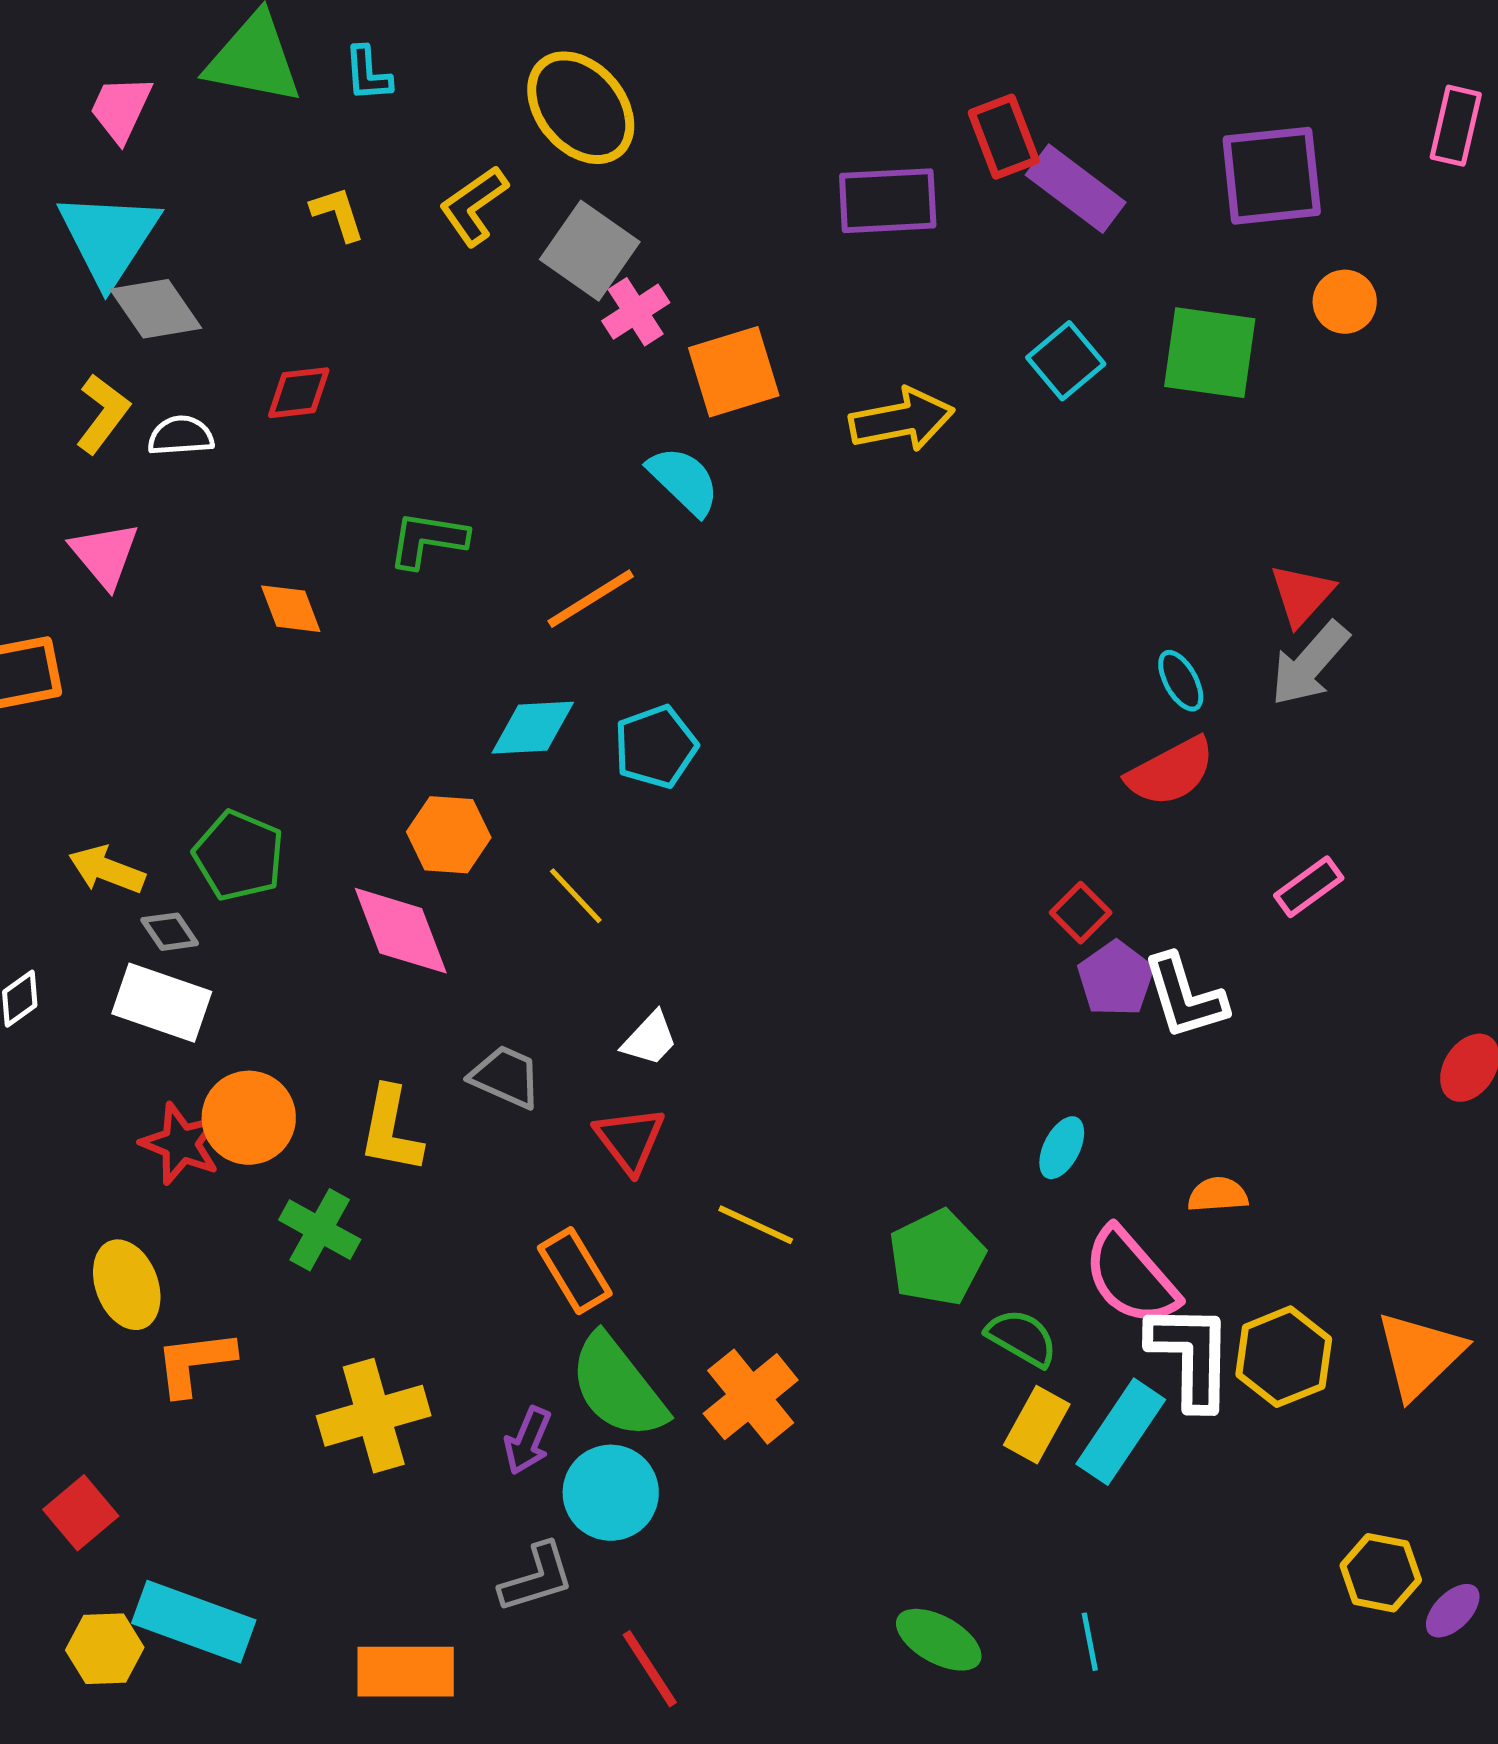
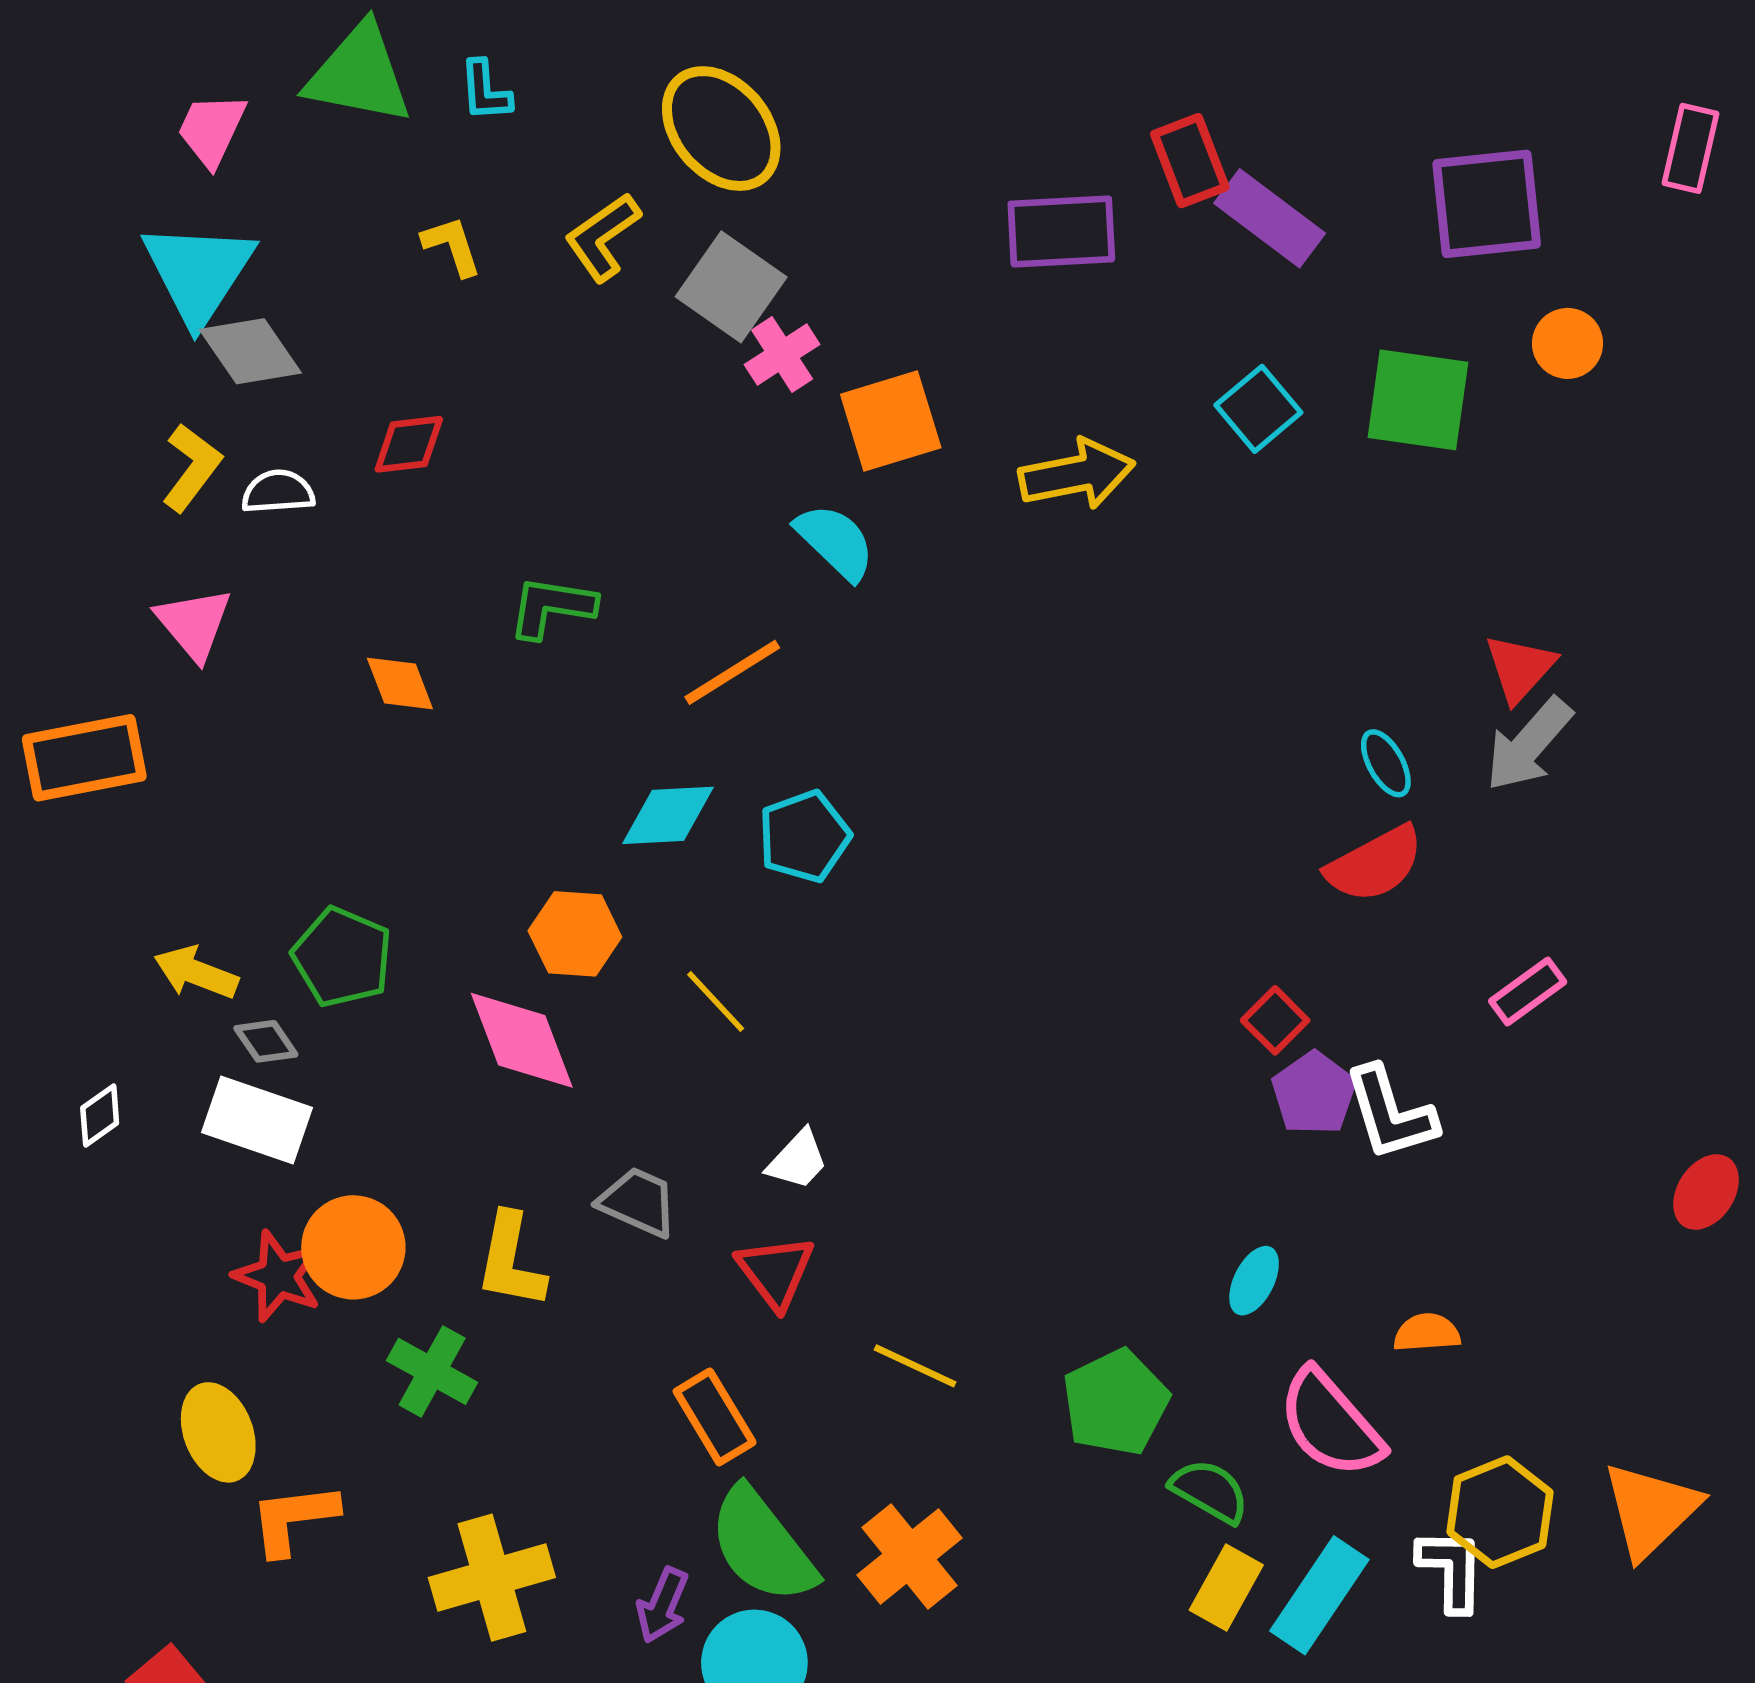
white L-shape: (1191, 1356) -> (1451, 1570), moved, size x0.7

